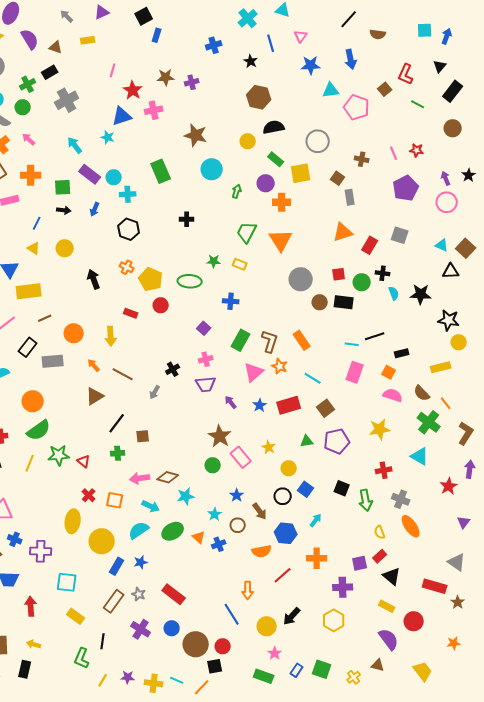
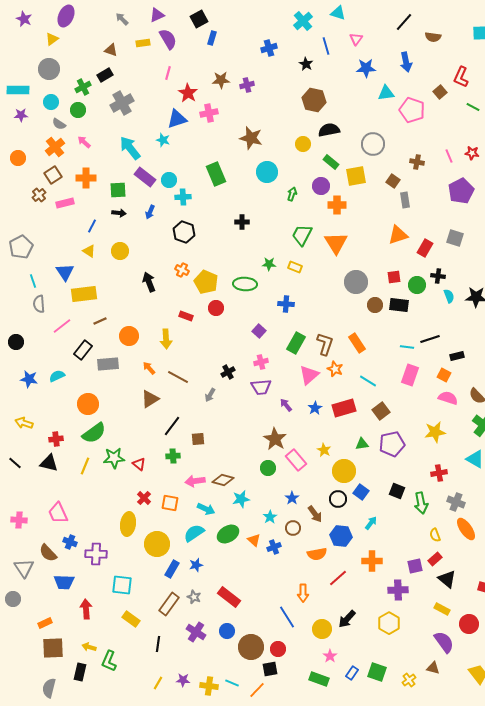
purple semicircle: (30, 39) -> (168, 39), moved
cyan arrow: (75, 145) -> (130, 148), size x1.4
yellow circle: (289, 468) -> (344, 471), size x1.5
green L-shape: (82, 658) -> (109, 661), moved

